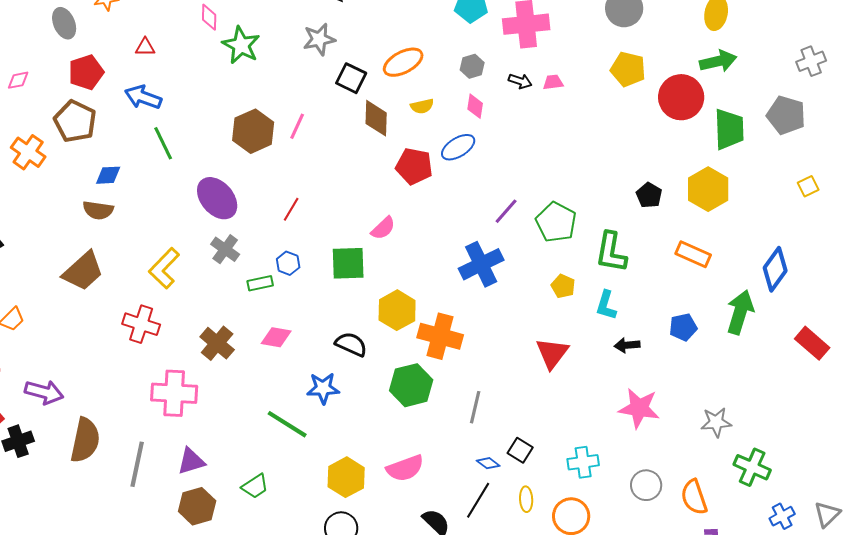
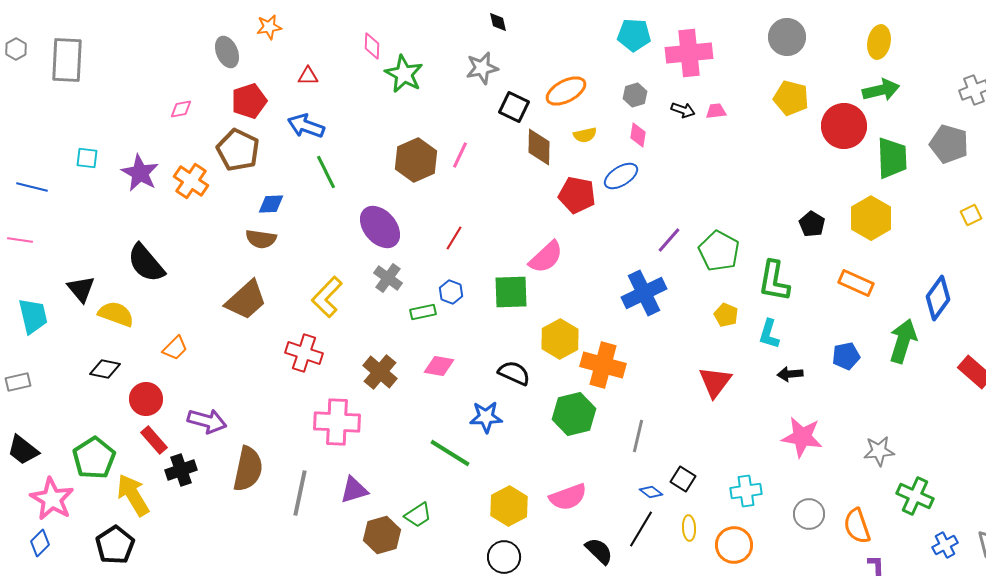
pink semicircle: (383, 228) -> (546, 257), size x1.4
brown hexagon: (197, 506) -> (382, 535), moved

